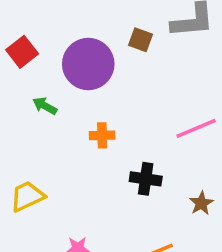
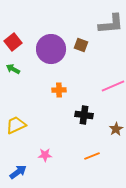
brown square: (140, 40) -> (81, 45), moved
green arrow: (45, 106) -> (13, 69), moved

